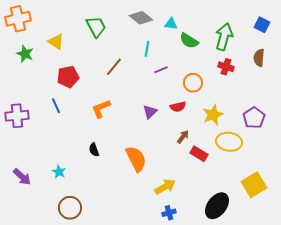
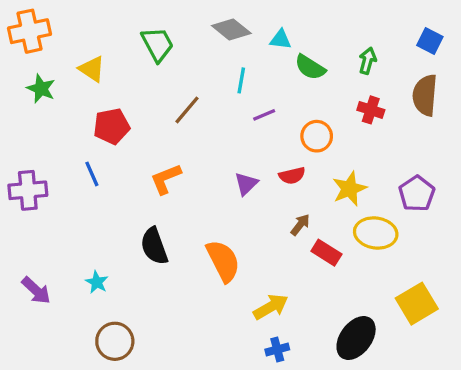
green arrow: (224, 37) -> (368, 61), size x0.6
brown semicircle: (259, 58) -> (425, 95), size x1.4
black semicircle: (94, 150) -> (154, 246), size x1.6

